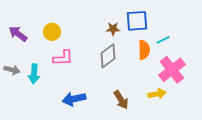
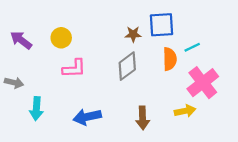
cyan arrow: (34, 74) -> (36, 109), moved
brown arrow: (121, 100) -> (143, 118), turned 30

